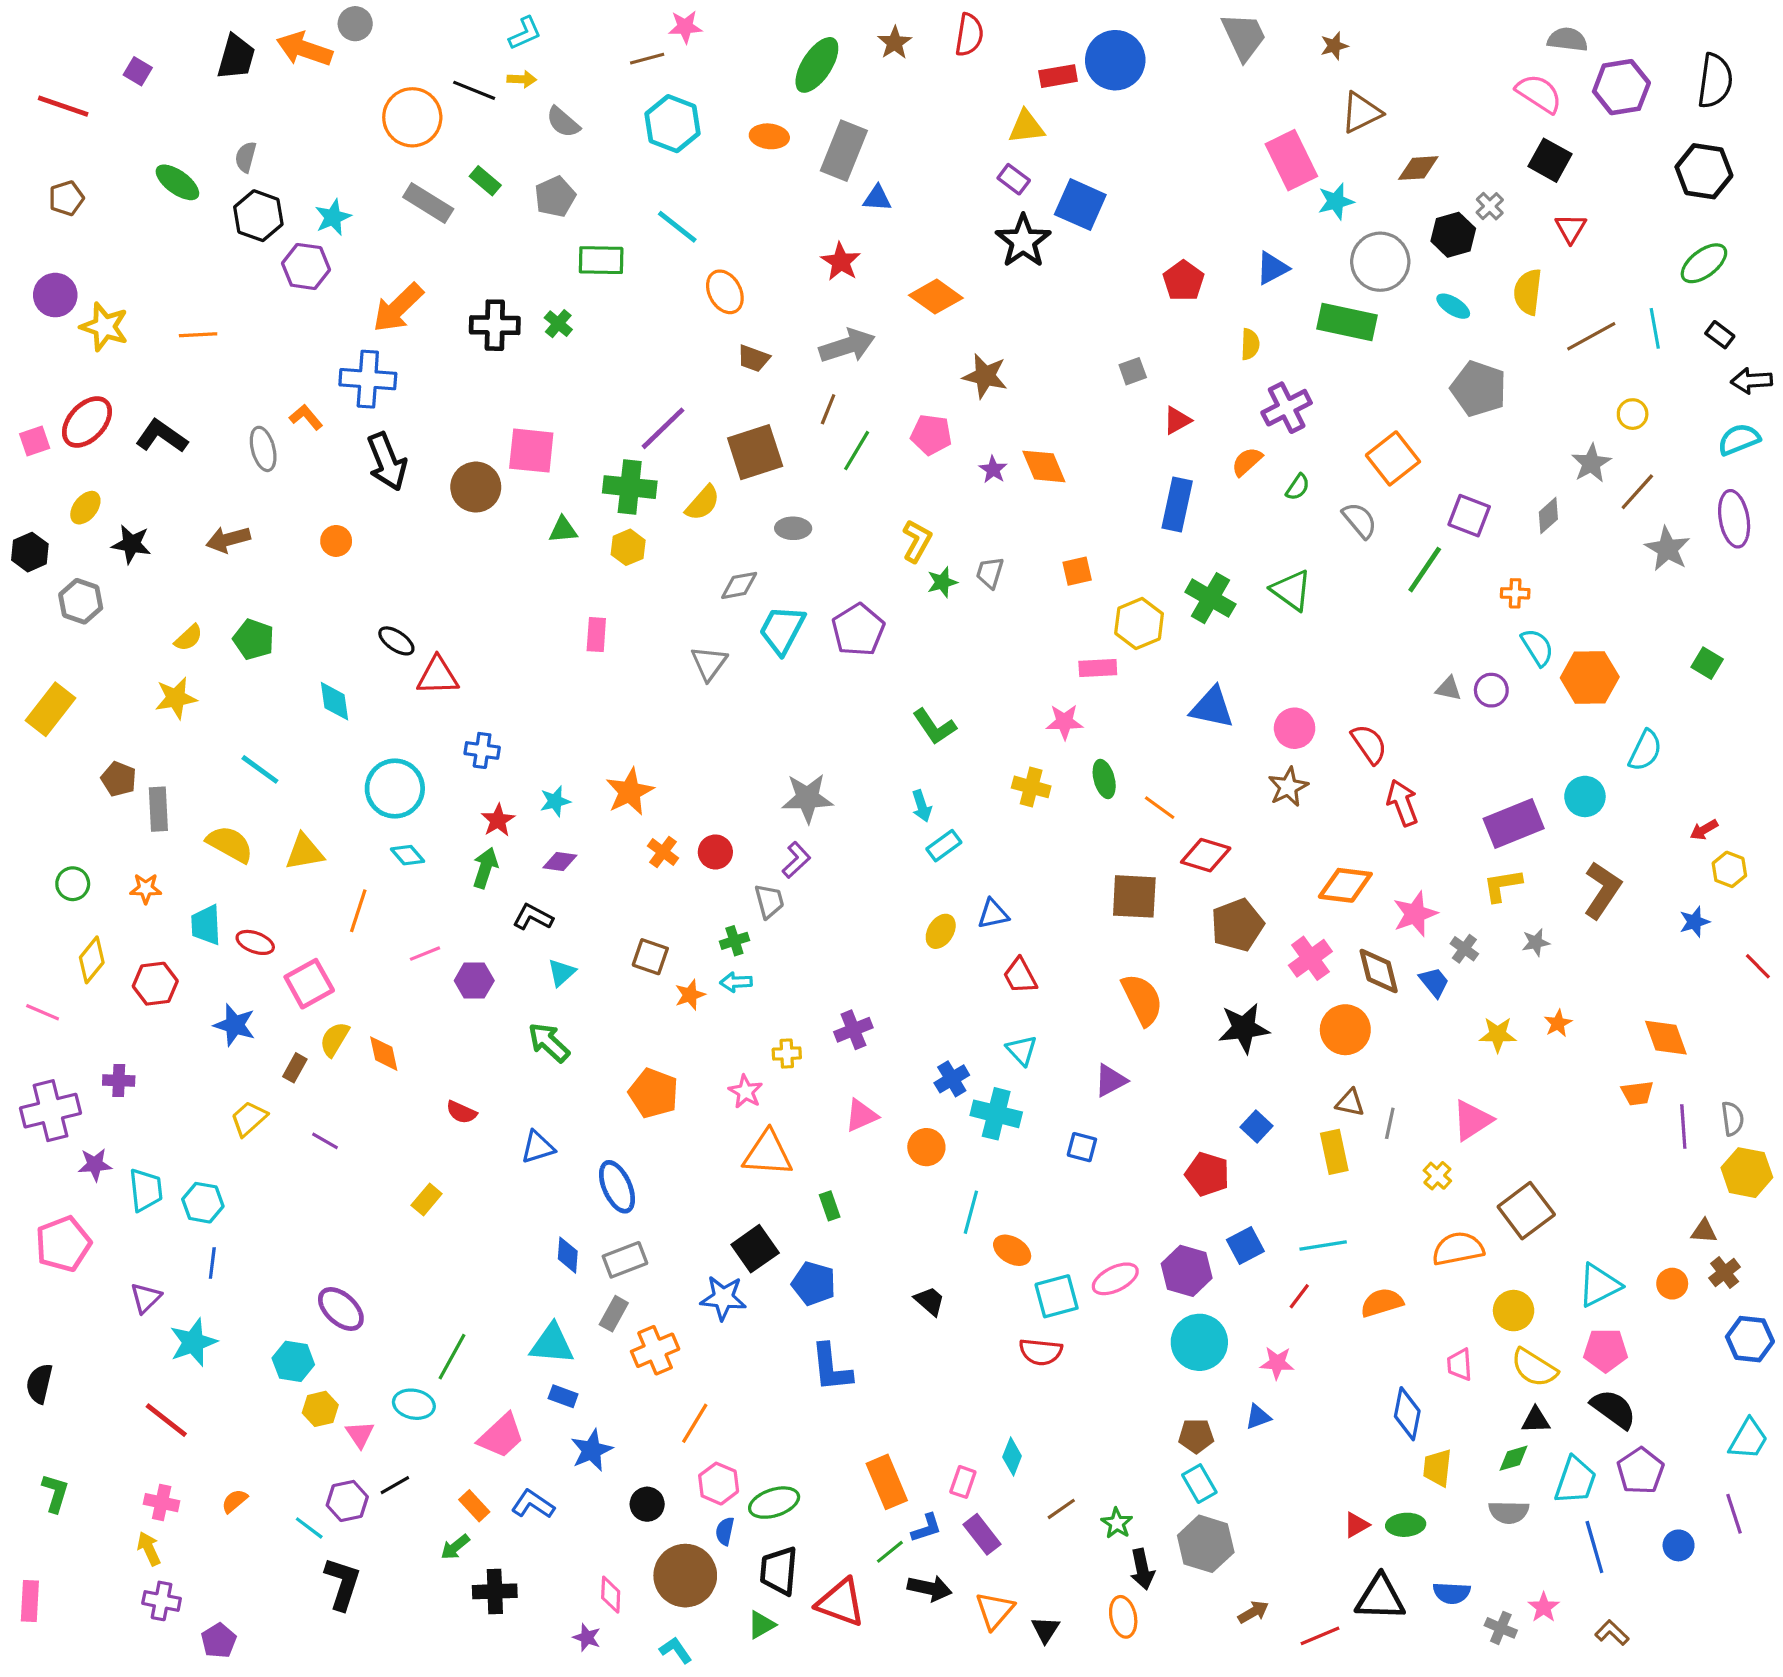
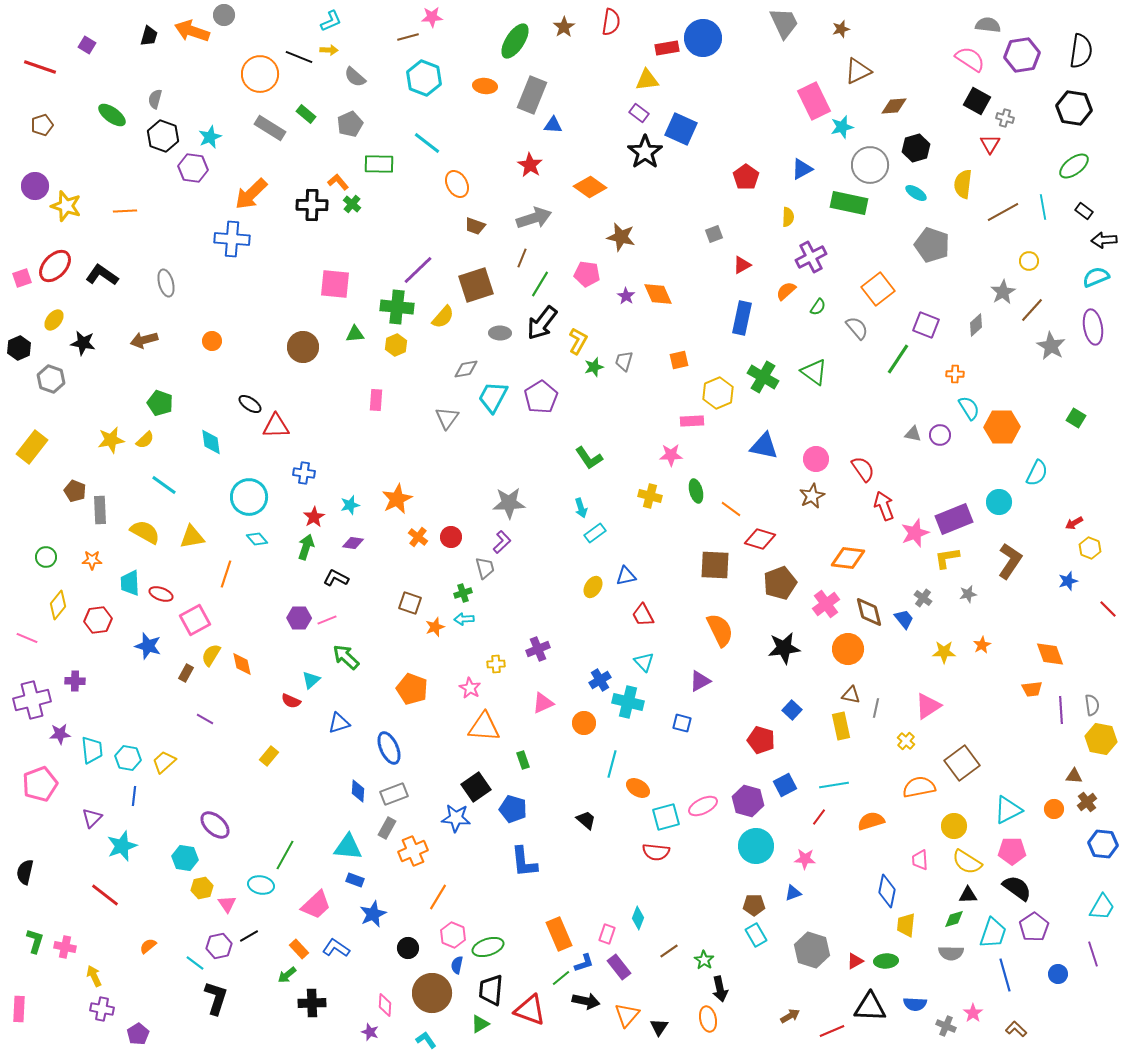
black trapezoid: (236, 57) -> (149, 36), size x0.7
gray cross: (1490, 206) -> (1005, 118), moved, turned -30
orange L-shape: (306, 417) -> (338, 182), moved
black arrow: (387, 462) -> (542, 323), moved, turned 60
brown circle: (476, 487) -> (303, 347), moved
yellow semicircle: (189, 638) -> (145, 440), moved
pink star: (1415, 914) -> (915, 533), moved
pink line: (425, 954) -> (327, 620), moved
cyan triangle: (561, 973) -> (311, 680), moved
yellow trapezoid: (249, 1119) -> (164, 762), moved
pink cross: (162, 1503) -> (65, 947), moved
gray hexagon: (1206, 1544) -> (812, 950), moved

